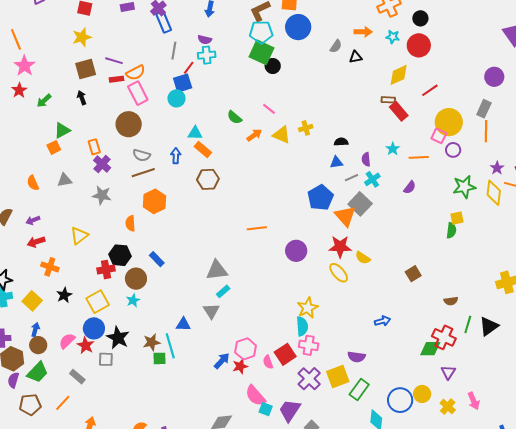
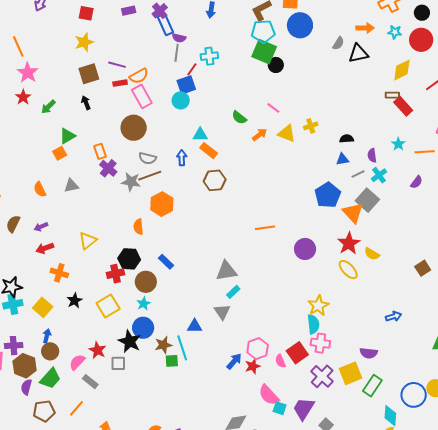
purple semicircle: (205, 40) -> (179, 38), moved
black triangle: (356, 57) -> (358, 53), size x1.5
gray star: (102, 195) -> (131, 182), moved
red star: (340, 247) -> (349, 243), turned -30
blue circle: (94, 328) -> (143, 328), moved
pink semicircle: (67, 341) -> (77, 362), moved

